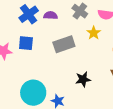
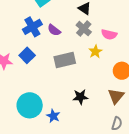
purple semicircle: (51, 15) -> (54, 30), turned -152
blue square: (26, 43) -> (27, 55), turned 35

